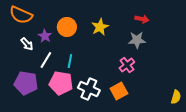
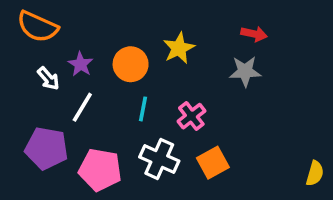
orange circle: (67, 27) -> (131, 64), moved
cyan line: (70, 61) -> (143, 109), moved
pink cross: (127, 65) -> (191, 116), moved
pink pentagon: (61, 83) -> (100, 170), moved

